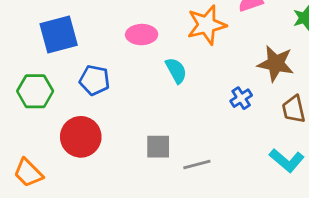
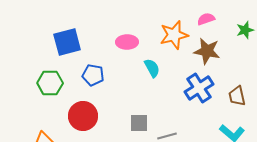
brown star: (276, 64) -> (207, 51), moved
blue cross: (241, 98) -> (199, 88), size x1.8

